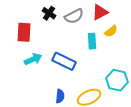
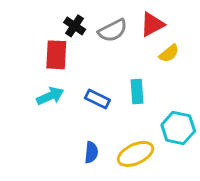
red rectangle: (24, 32) -> (56, 55), moved
cyan rectangle: (92, 41) -> (137, 91), moved
blue rectangle: (64, 61) -> (97, 99), size x0.7

